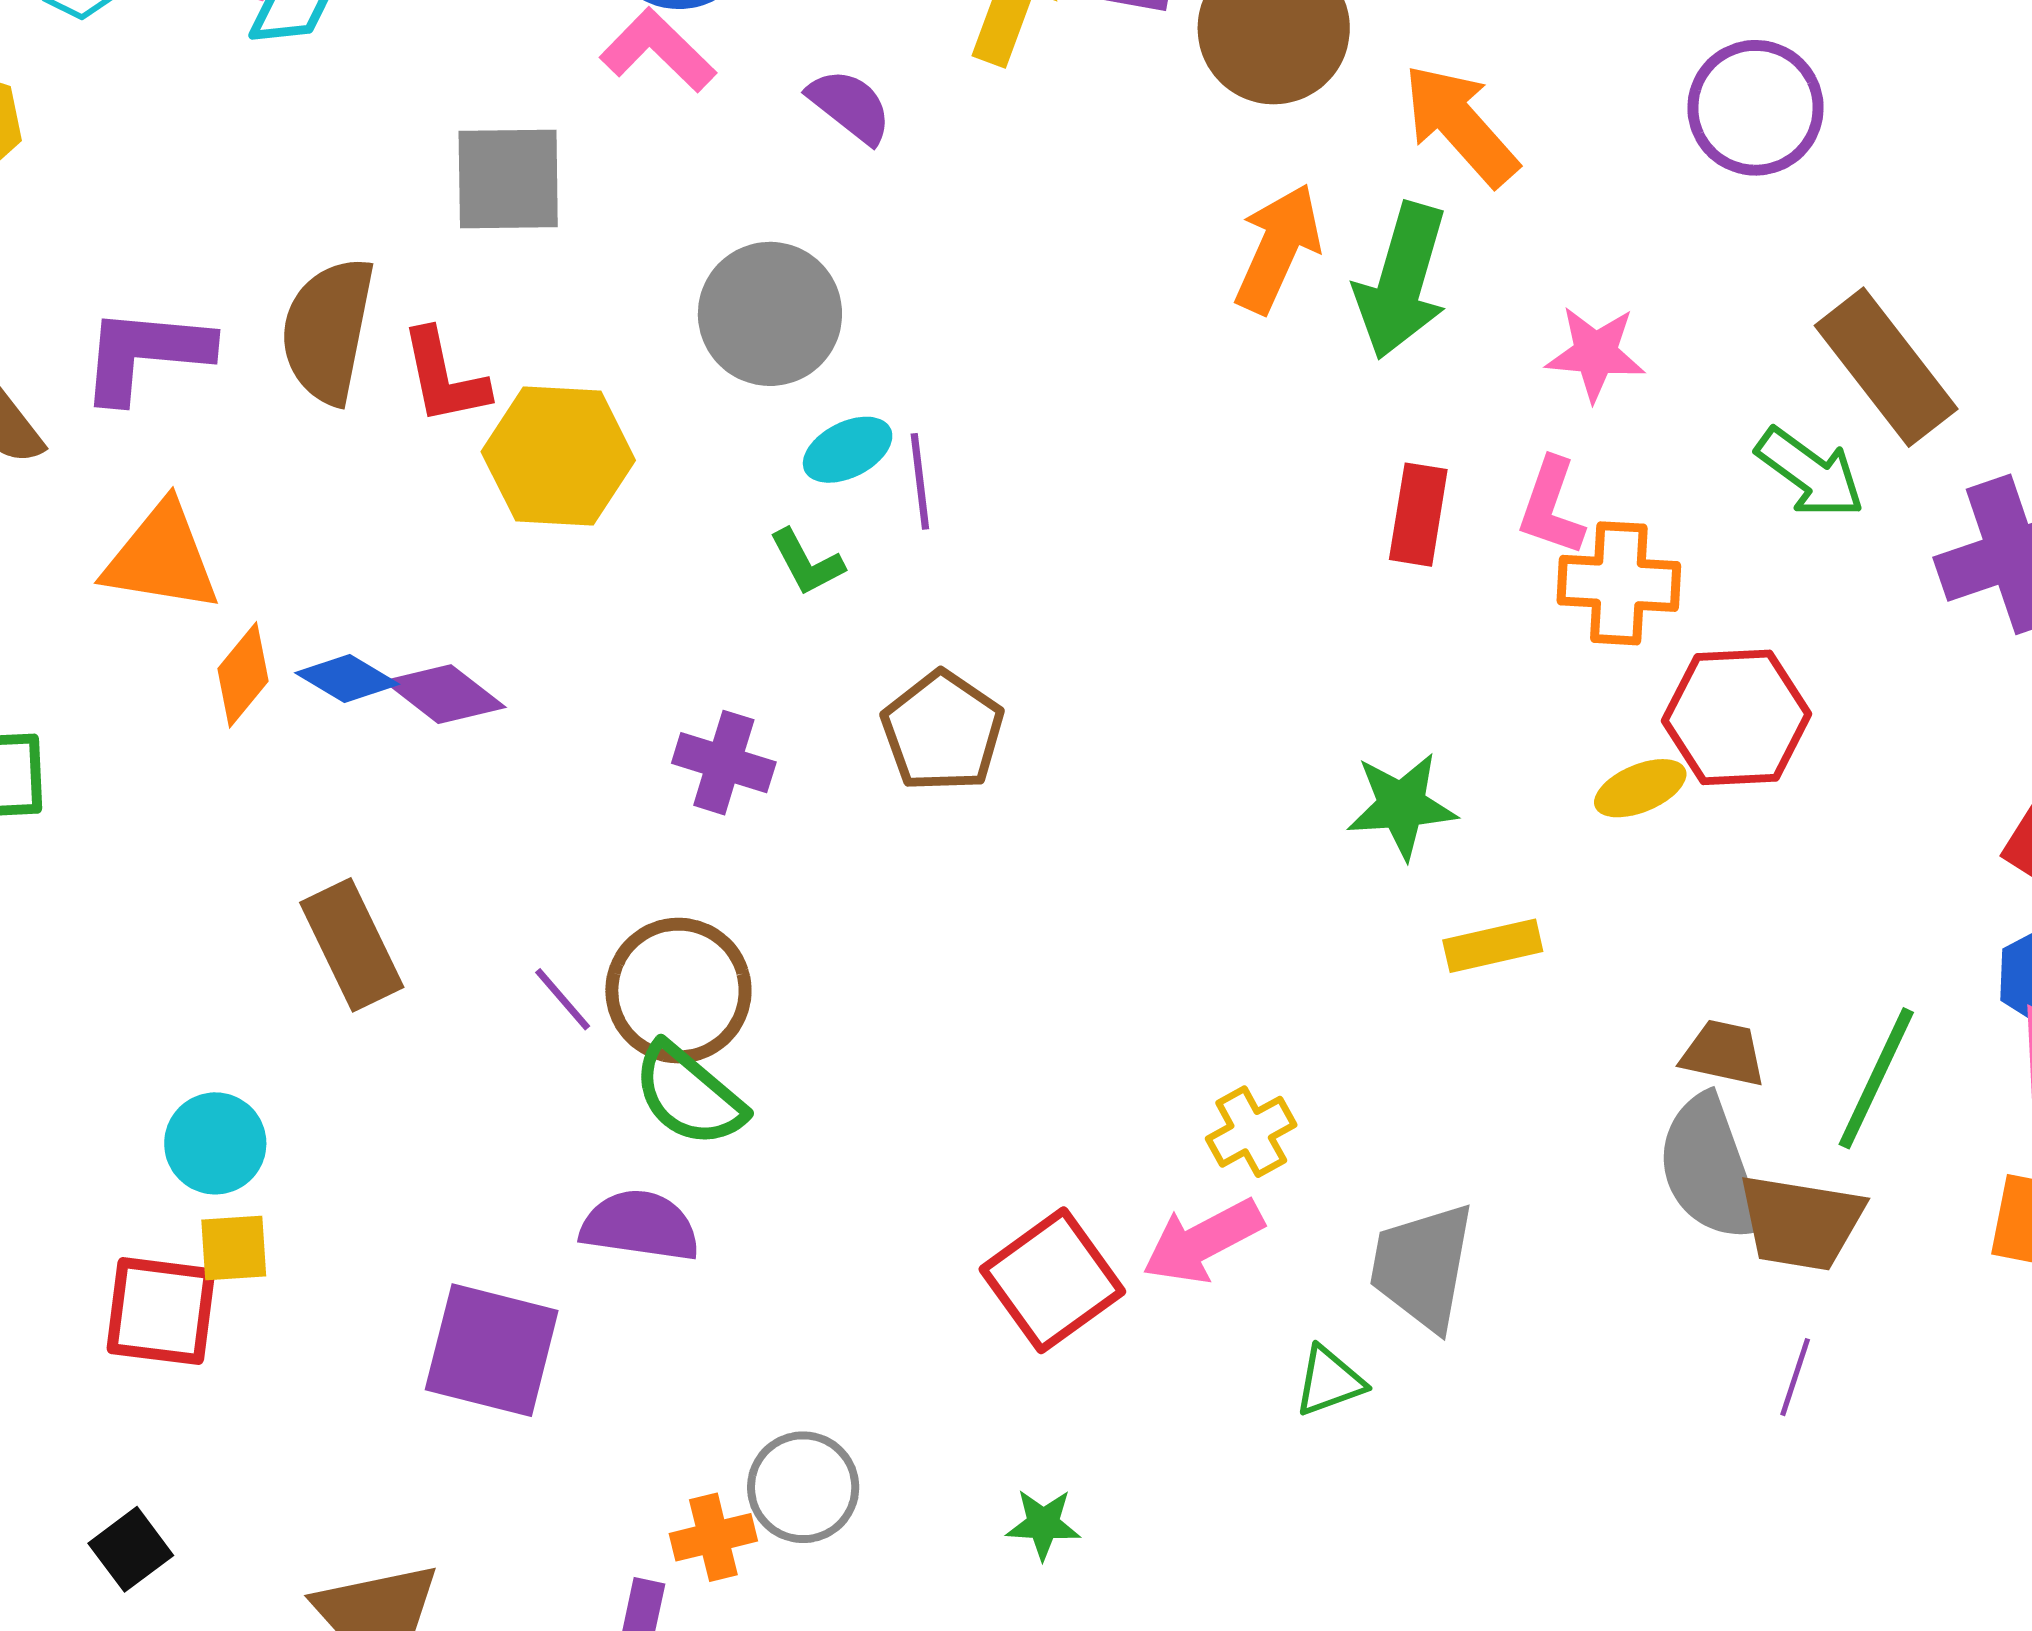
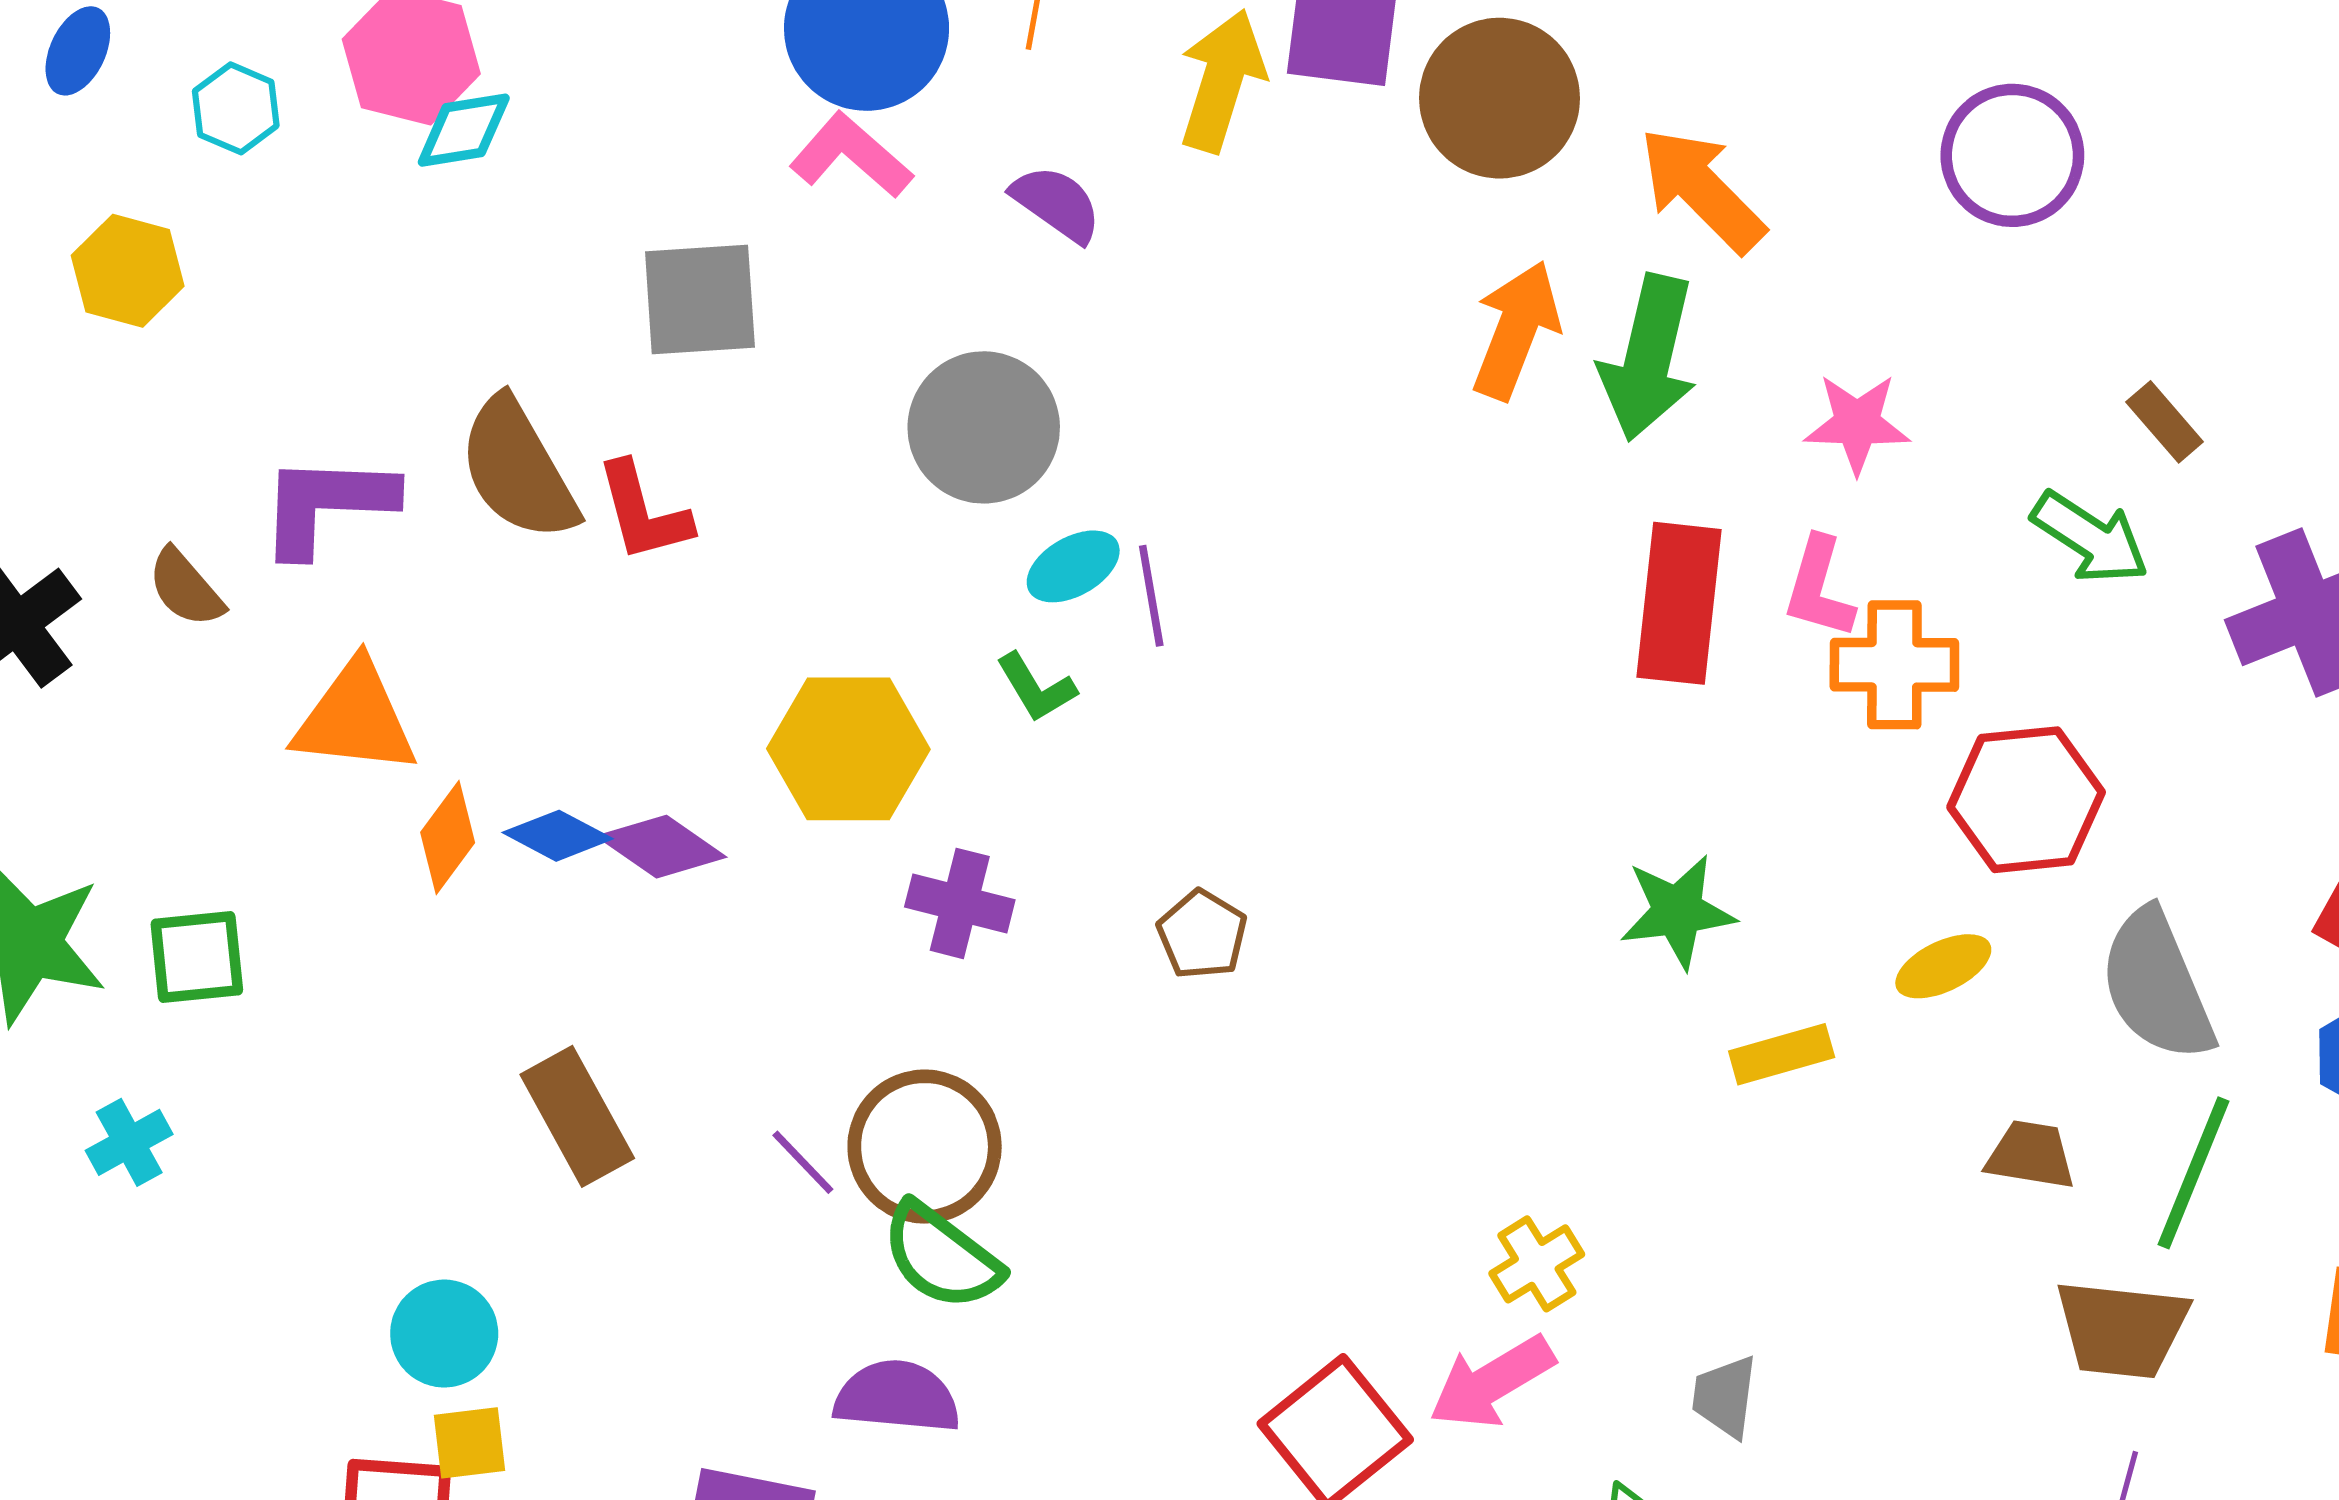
brown semicircle: (328, 330) -> (518, 469), turned -38
brown rectangle: (1886, 367) -> (2165, 422), size x0.5
yellow hexagon: (558, 456) -> (848, 749), moved
red rectangle: (1418, 515) -> (1679, 603), size x1.5
brown pentagon: (943, 731) -> (1202, 935), moved, size x0.7
yellow ellipse: (1640, 788) -> (1943, 966), moved
gray semicircle: (1710, 1169) -> (2157, 985), moved
gray trapezoid: (1422, 1266) -> (1725, 1397), size x0.6

